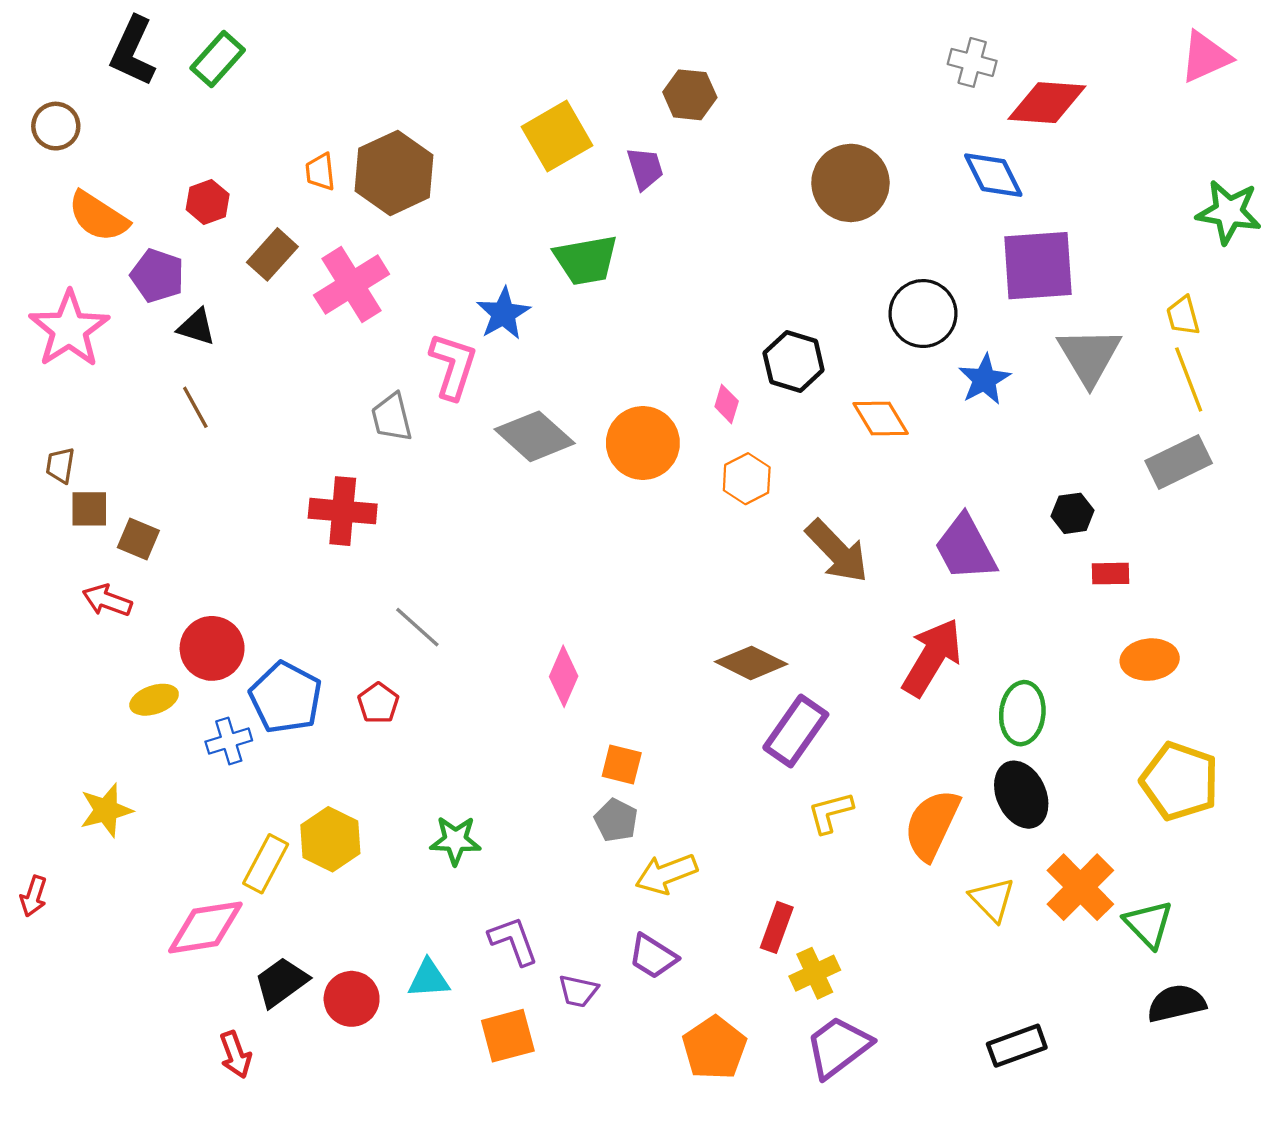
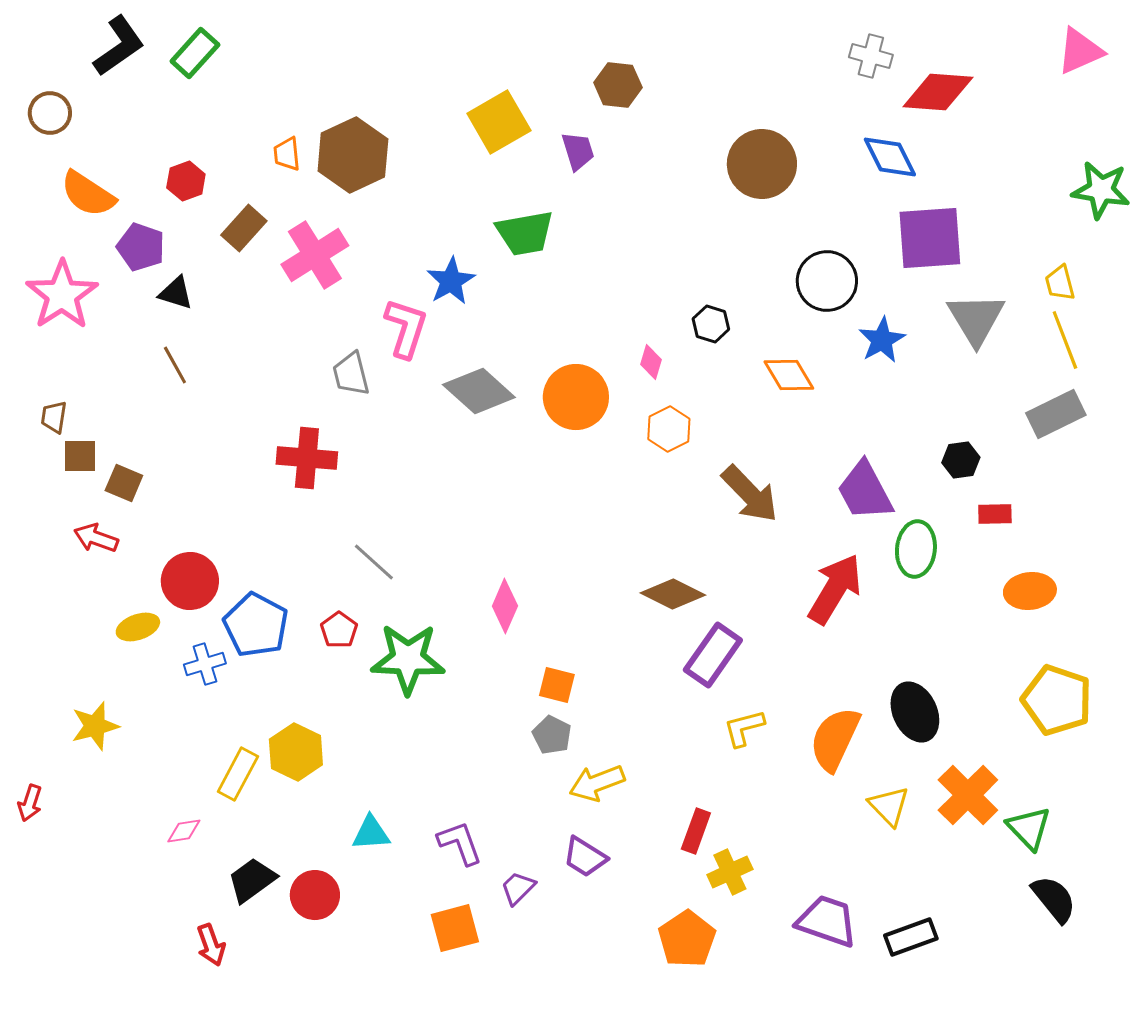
black L-shape: (133, 51) -> (119, 46), turned -150
black hexagon: (794, 362) -> (711, 324), size x0.7
green ellipse: (1022, 713) -> (916, 549), moved
green star: (455, 840) -> (408, 659), moved, size x1.6
pink diamond: (205, 927) -> (184, 831), size x0.5
cyan triangle: (429, 979) -> (371, 833), moved
purple trapezoid: (578, 991) -> (518, 888), turned 123
black semicircle: (1176, 1003) -> (1054, 899), turned 64
purple trapezoid: (838, 1047) -> (827, 921), moved, turned 56
orange pentagon: (714, 1048) -> (687, 939), moved

